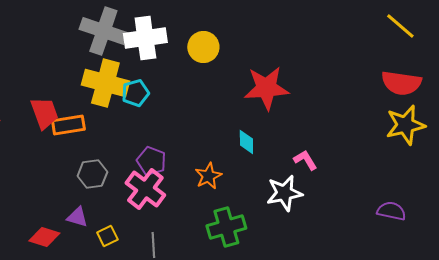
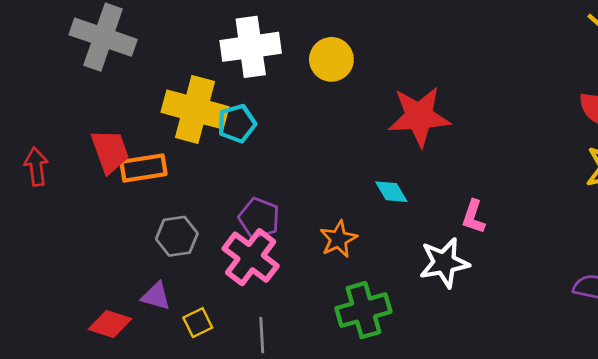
gray cross: (103, 31) -> (103, 37), moved
cyan diamond: (246, 142) -> (391, 192), turned -30
pink L-shape: (305, 160) -> (473, 217), turned -130

